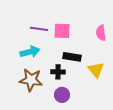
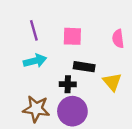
purple line: (39, 29) -> (34, 30), moved, turned 66
brown star: (31, 80) -> (36, 109), moved
purple circle: (62, 95) -> (72, 111), size x1.6

